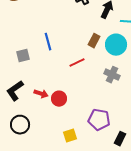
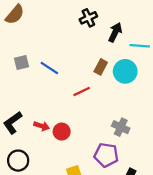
blue line: (48, 42) -> (49, 68), turned -42
gray square: (23, 56) -> (21, 62), moved
gray cross: (112, 75) -> (121, 127), moved

